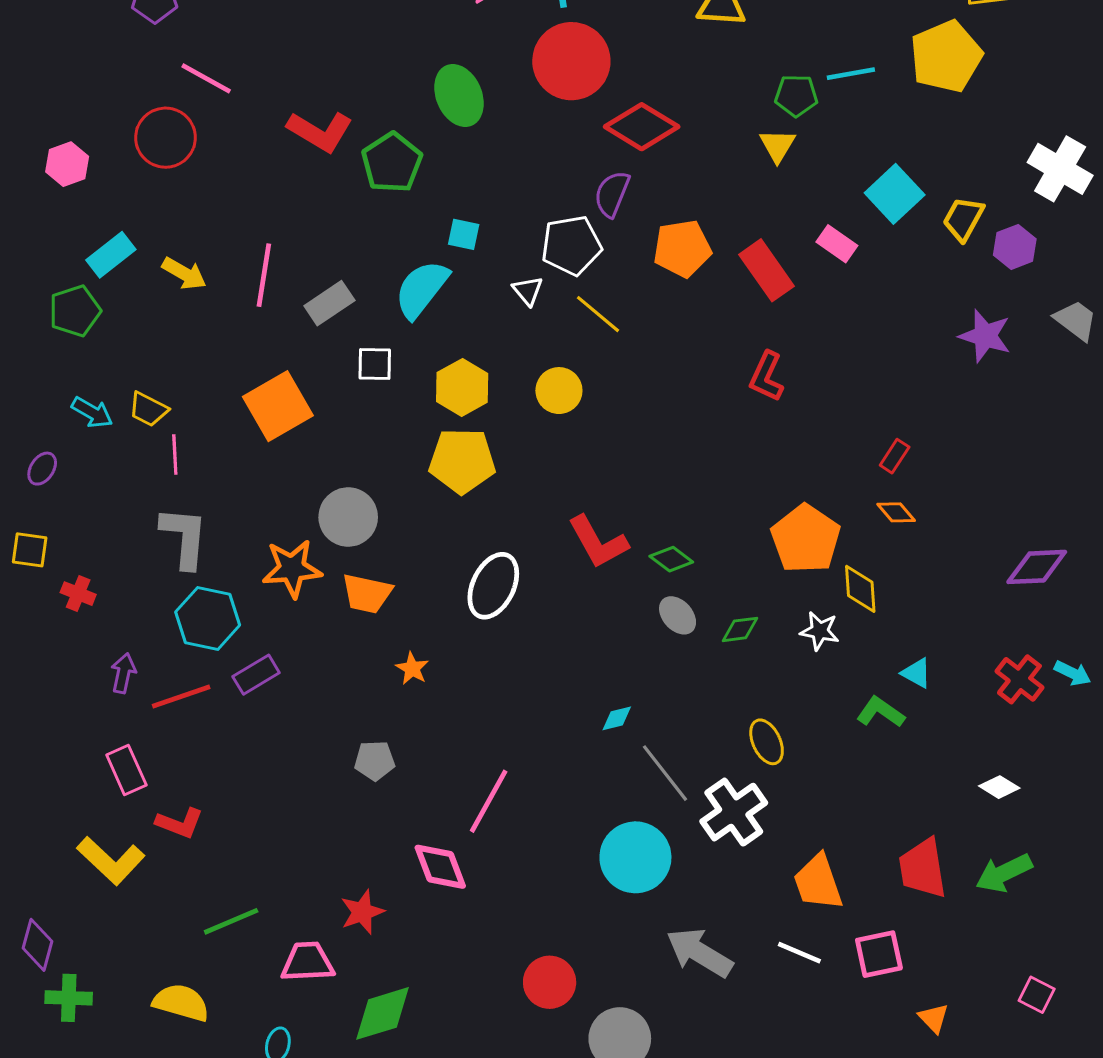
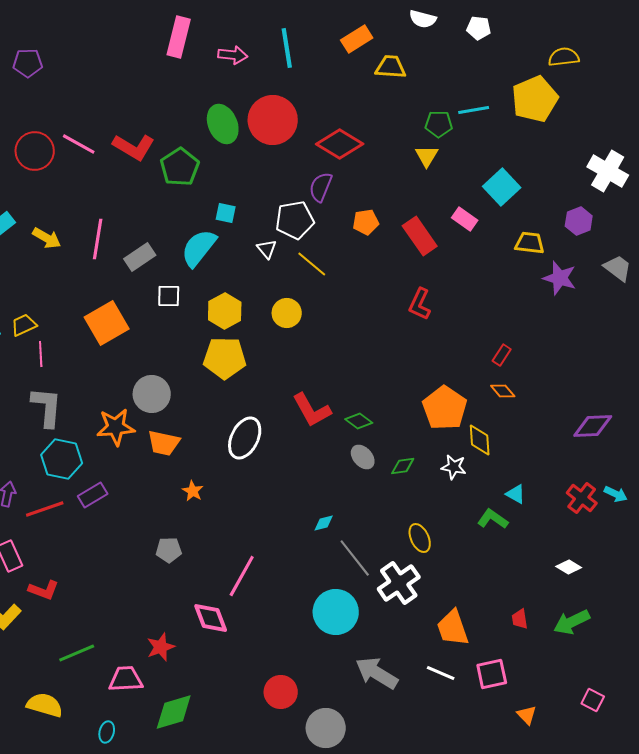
red circle: (571, 61) -> (273, 120), moved
pink line: (206, 78) -> (79, 144), moved
yellow trapezoid: (963, 219) -> (530, 243), moved, turned 68
orange pentagon: (682, 248) -> (366, 222), size x0.7
yellow trapezoid: (148, 409) -> (24, 325), turned 128
red trapezoid: (923, 868) -> (520, 619), size x0.5

